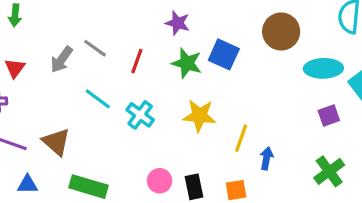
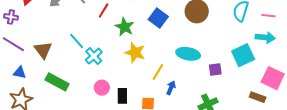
green star: (187, 63) -> (125, 27), moved
cyan ellipse: (323, 68) -> (188, 54), moved
cyan line: (98, 99) -> (77, 41), moved
cyan cross: (140, 115) -> (94, 56), moved

